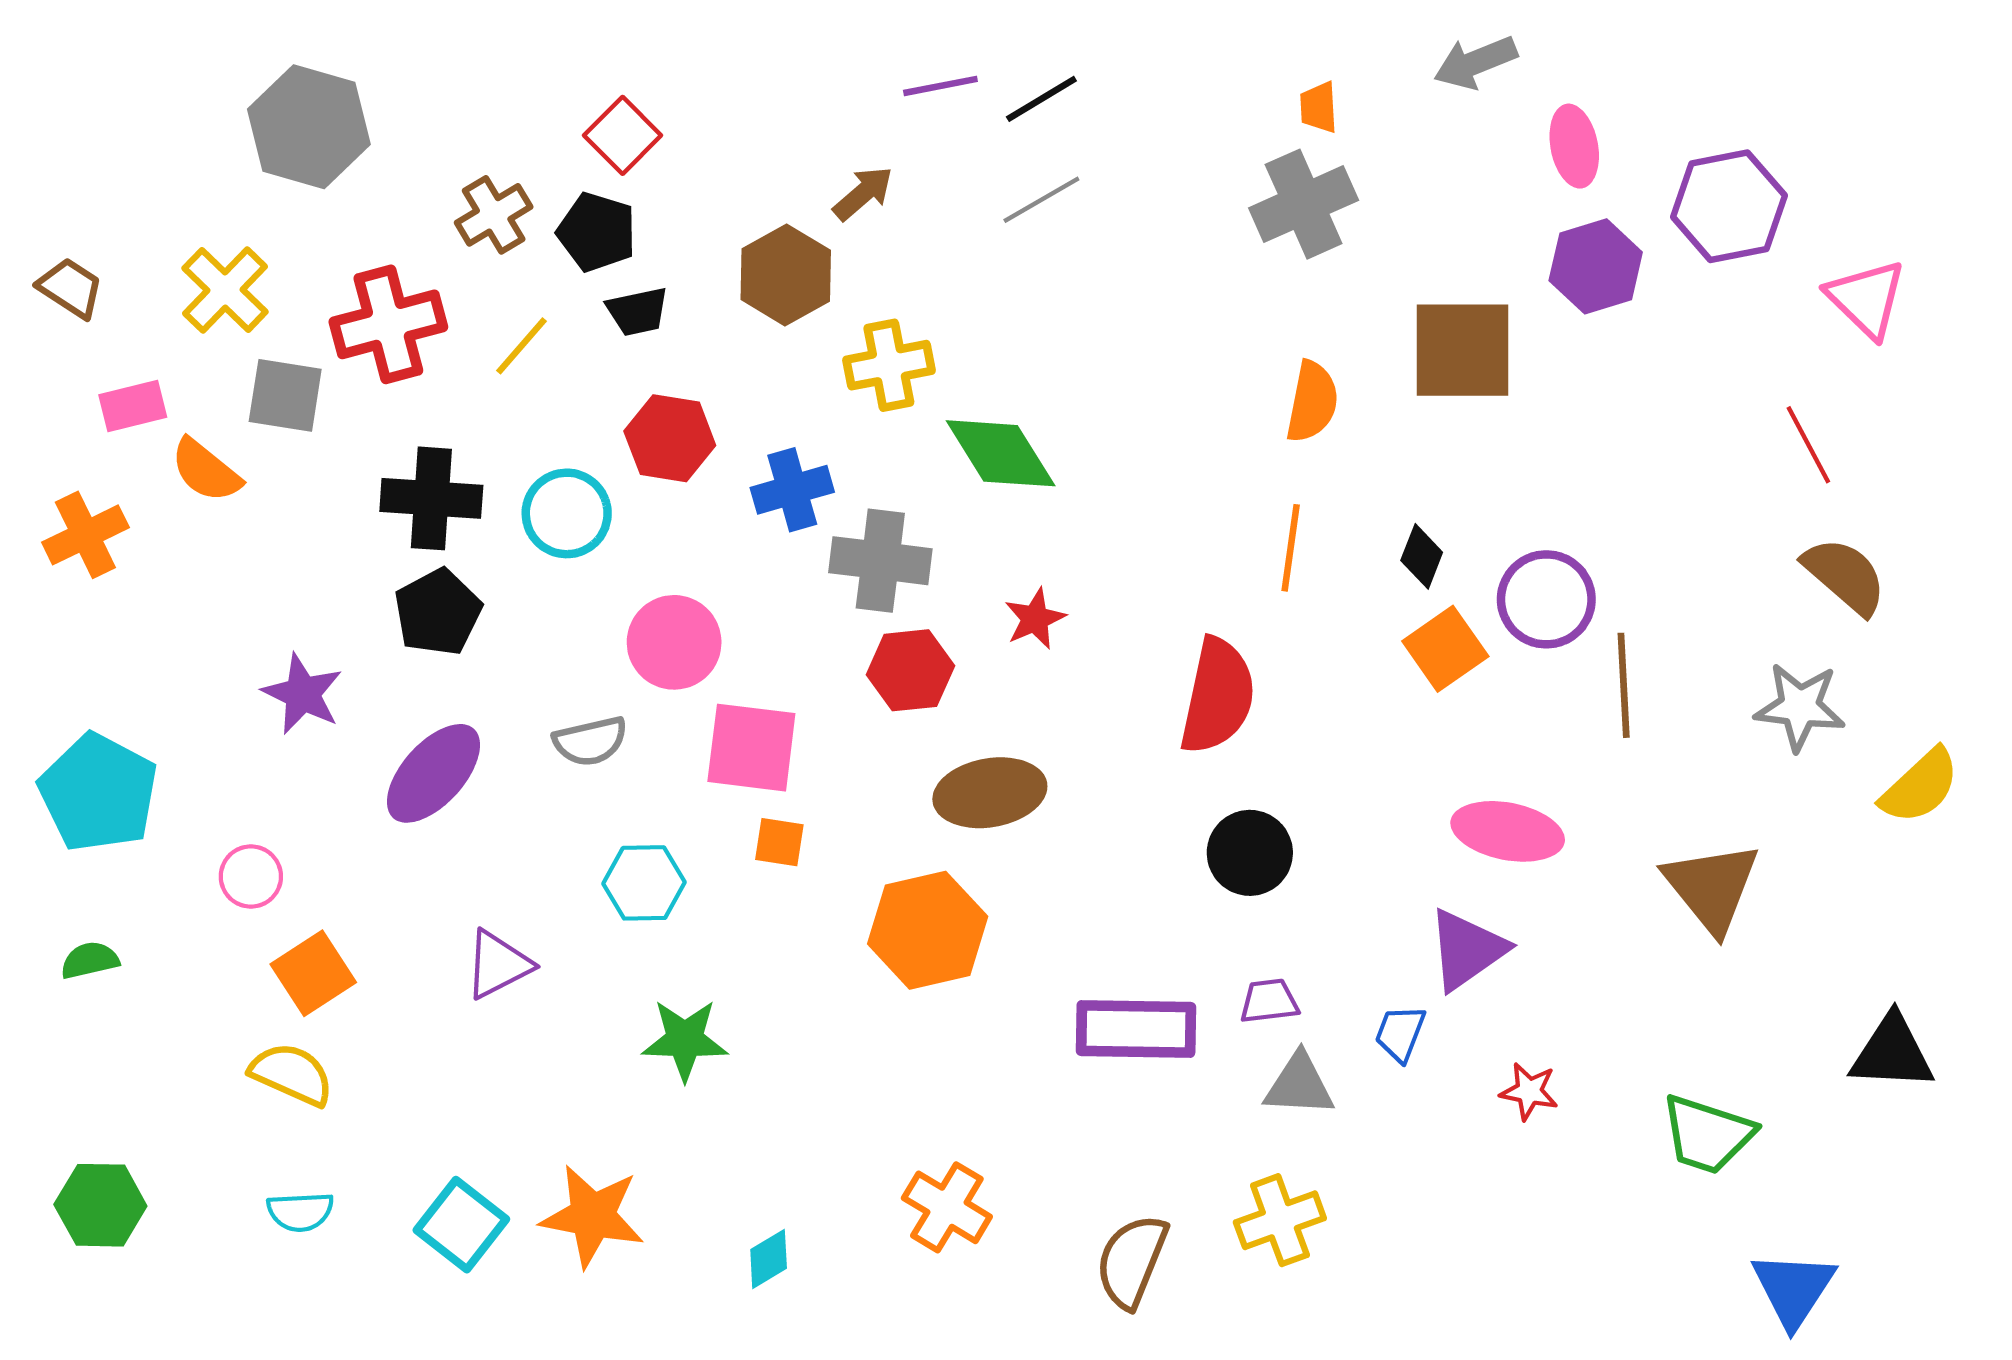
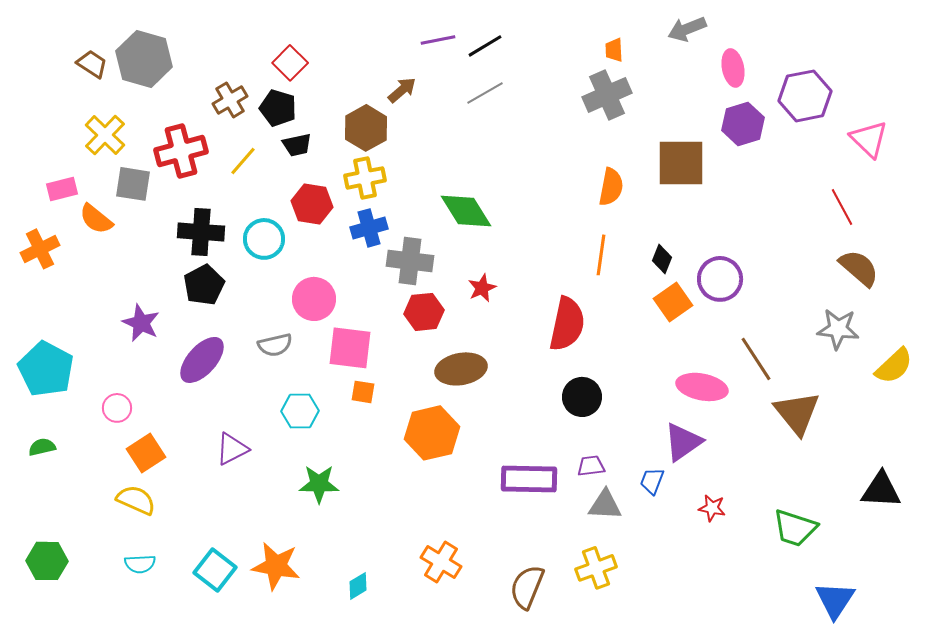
brown trapezoid: (70, 288) -> (92, 64), moved
yellow cross: (889, 365) -> (365, 178), moved
brown line: (1624, 685) -> (756, 359), moved, turned -30

